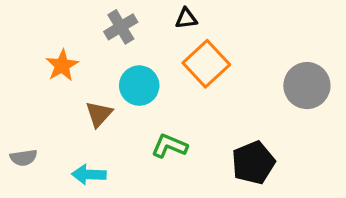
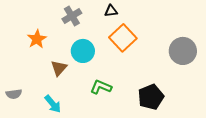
cyan arrow: (89, 174) -> (53, 104), turned -132

